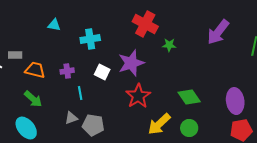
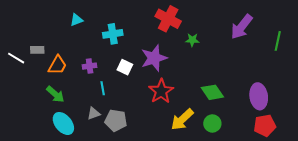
cyan triangle: (54, 25) -> (77, 20), turned -32
orange trapezoid: (35, 70) -> (57, 65), turned 105
cyan ellipse: (26, 128) -> (63, 123), moved

